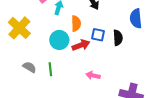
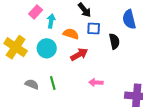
orange semicircle: (76, 24) -> (71, 34), turned -63
blue square: (98, 35) -> (94, 28), moved
cyan circle: (59, 40) -> (47, 48), moved

